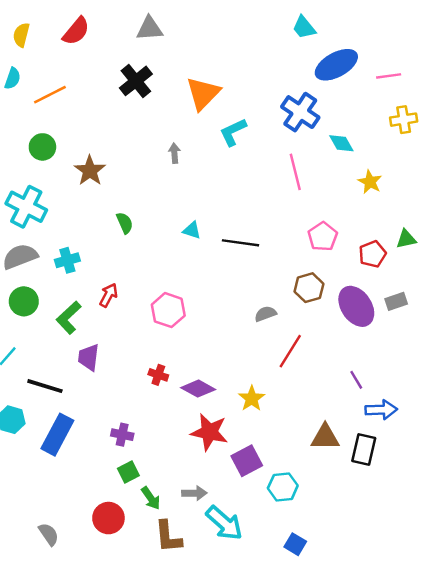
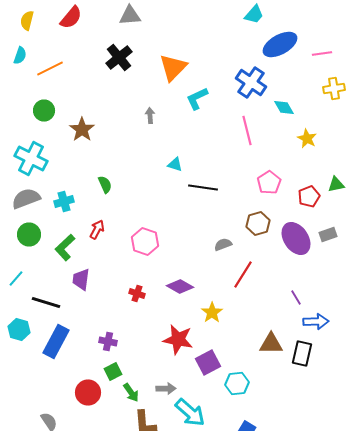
cyan trapezoid: (304, 27) -> (254, 14), turned -100
green semicircle: (125, 223) -> (105, 184), moved
cyan triangle: (192, 230) -> (175, 164), moved
purple diamond: (198, 389) -> (180, 286), moved
red circle: (108, 518) -> (88, 392), moved

